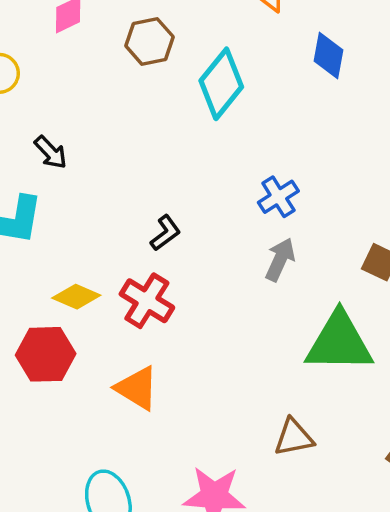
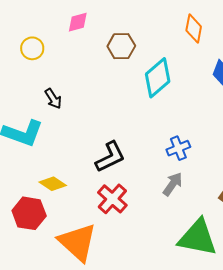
black L-shape: (165, 233) -> (110, 157), size x1.6
red cross: (147, 301) -> (112, 199), moved
orange triangle: (137, 388) -> (78, 242), size x1.5

